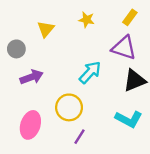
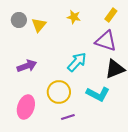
gray circle: (16, 49) -> (19, 20), moved
cyan L-shape: (129, 119) -> (98, 94), moved
purple line: (80, 137) -> (68, 117), turned 40

